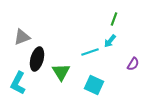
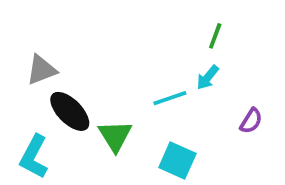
black ellipse: (37, 59) -> (70, 111), turned -60

